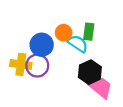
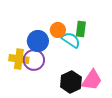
black hexagon: (90, 72) -> (71, 82), moved
pink trapezoid: (101, 87) -> (92, 80), turned 85

